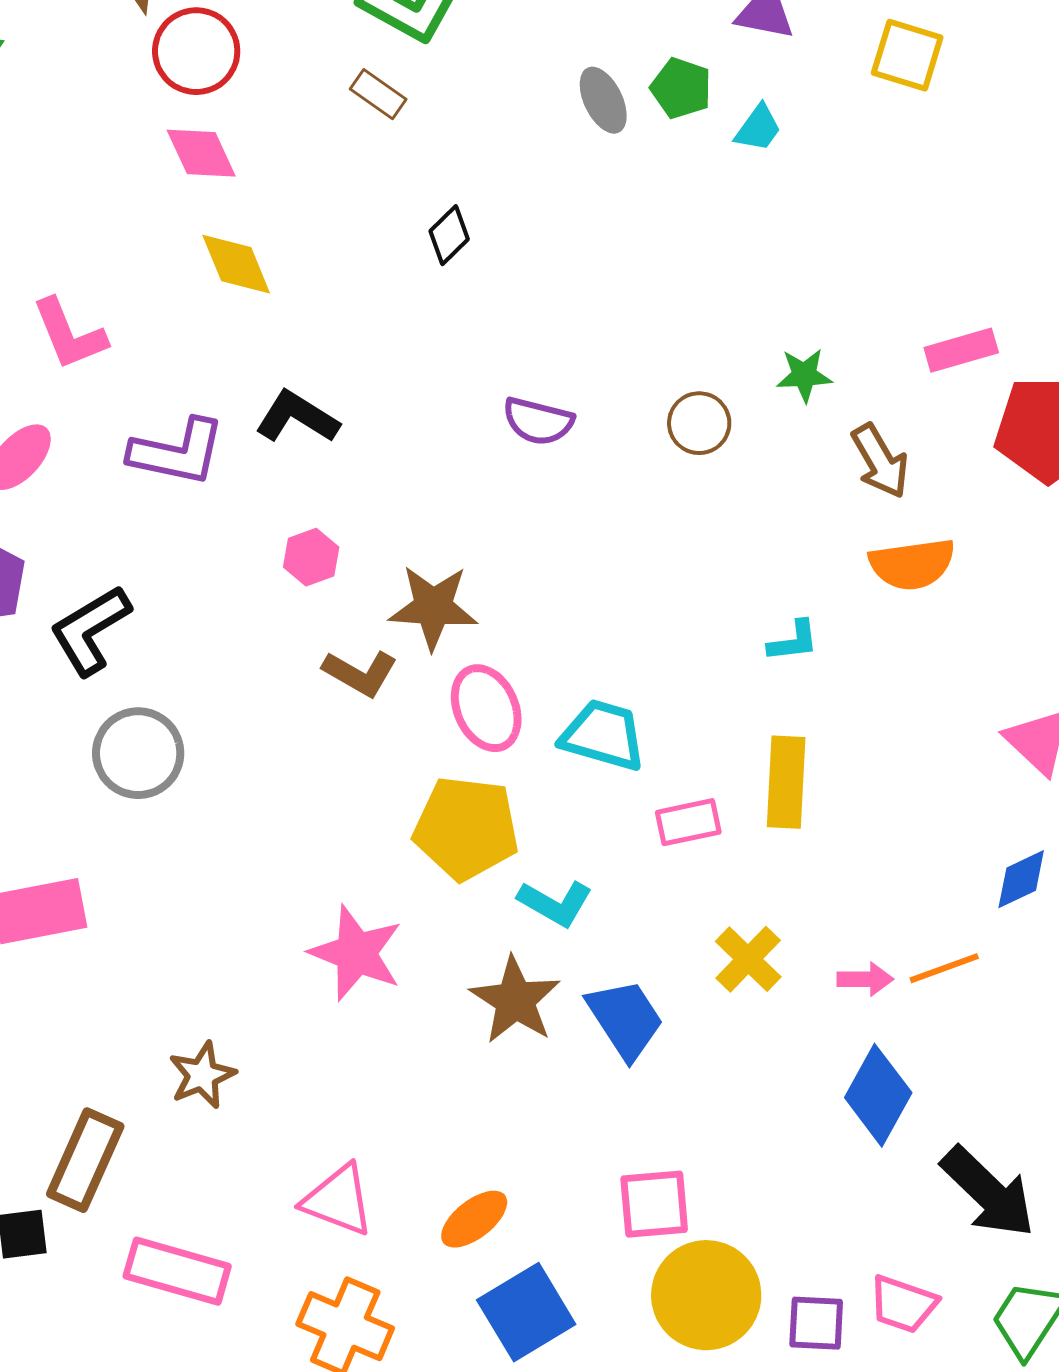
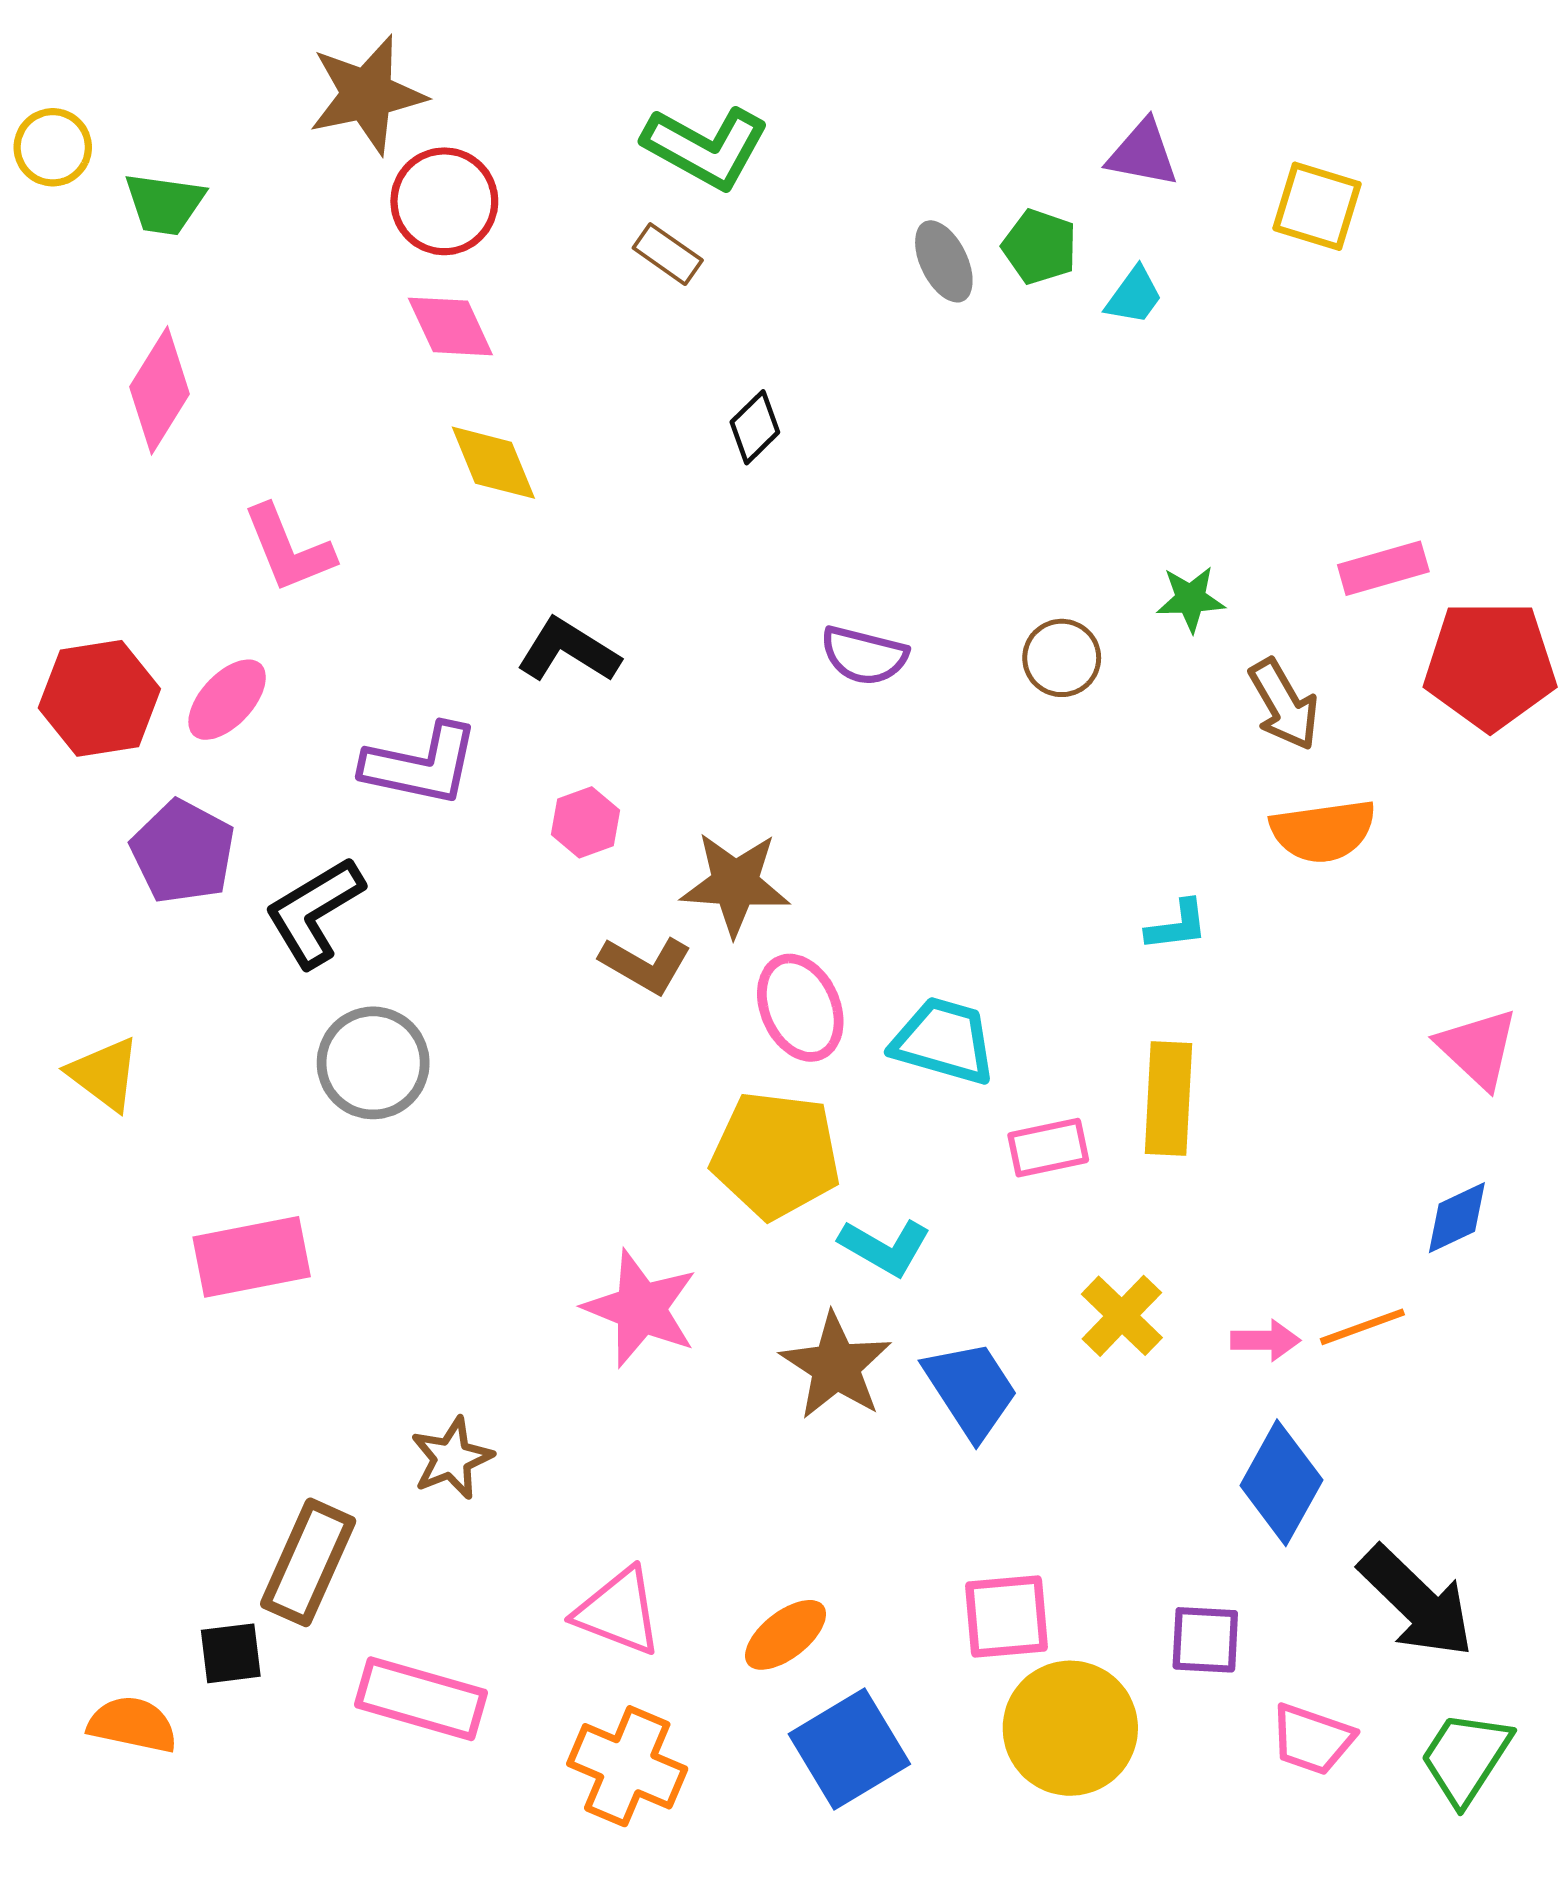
purple L-shape: (177, 452) -> (421, 765), moved
purple square: (816, 1323) -> (1205, 1640), moved

